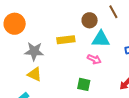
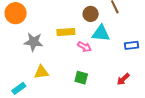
pink arrow: (94, 59) -> (84, 47), moved
yellow triangle: (35, 74) -> (41, 72), moved, turned -35

